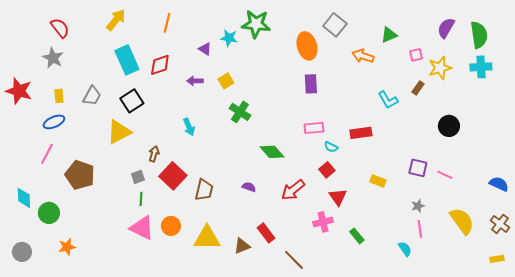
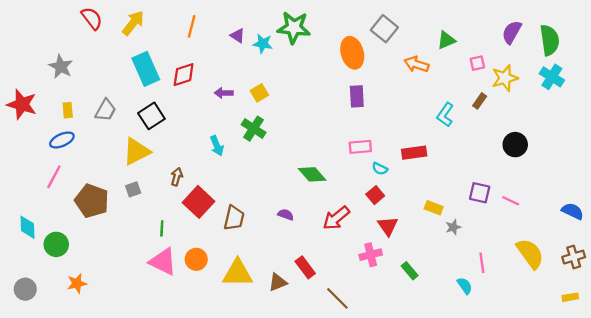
red semicircle: (60, 28) -> (92, 18), moved
purple triangle: (205, 49) -> (238, 36), moved
cyan cross: (481, 67) -> (552, 77), turned 35
cyan L-shape: (388, 100) -> (445, 115), turned 65
green cross: (240, 112) -> (254, 129), moved
gray square: (138, 177) -> (133, 189), moved
gray star: (418, 206) -> (453, 227), moved
brown cross: (500, 224) -> (574, 257), turned 36

